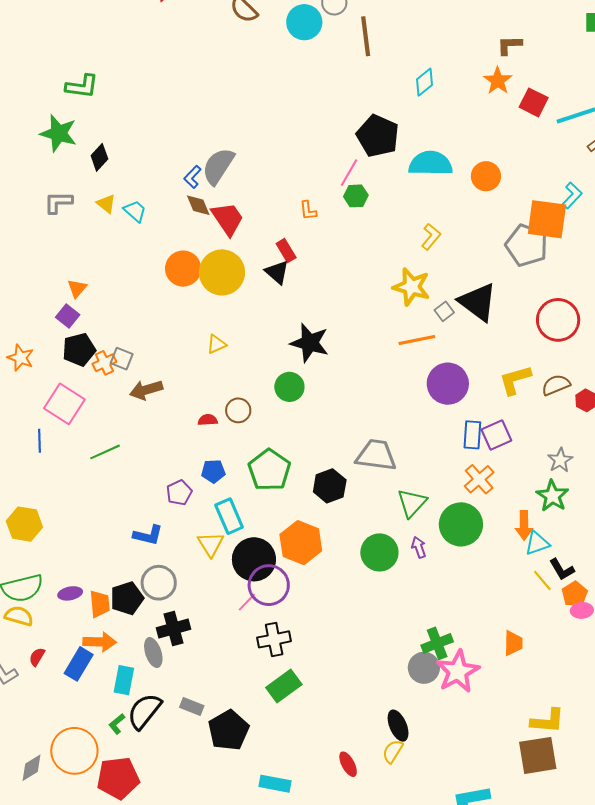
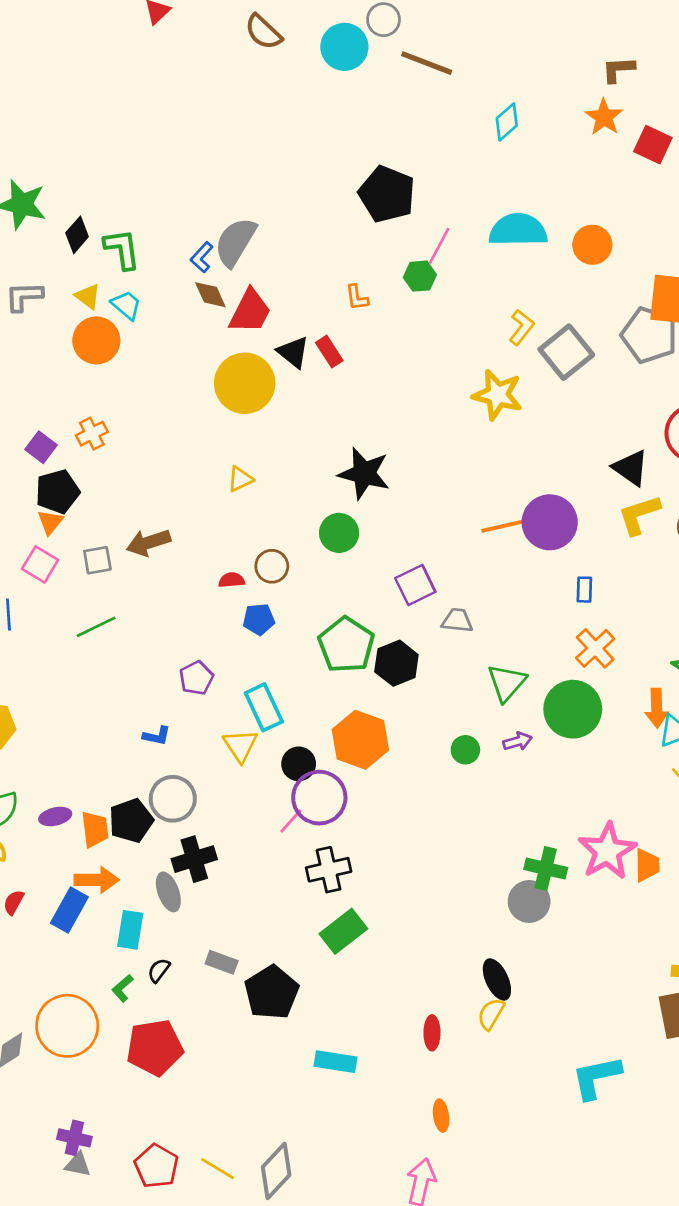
brown line: (366, 36) -> (427, 63), turned -60
green L-shape: (82, 86) -> (122, 249), moved, turned -104
black pentagon: (378, 136) -> (387, 194), moved
pink line: (349, 173) -> (439, 246), moved
red trapezoid: (228, 219) -> (250, 311), turned 63
orange circle: (183, 269) -> (96, 340), moved
black triangle: (277, 272) -> (293, 352), moved
orange triangle: (77, 288) -> (50, 522), moved
black triangle: (478, 302) -> (631, 468), moved, size x0.7
gray square: (444, 311) -> (566, 352), moved, size x2.0
orange line: (417, 340) -> (506, 525), moved
gray square: (122, 359) -> (97, 560), moved, turned -30
orange cross: (104, 363) -> (92, 434), moved
pink square: (64, 404) -> (40, 564), size x0.7
blue rectangle: (472, 435) -> (584, 590), size x0.7
purple square: (496, 435) -> (415, 585), moved
gray trapezoid: (376, 455) -> (457, 620), size x0.6
green pentagon: (269, 470) -> (346, 645), moved
blue pentagon: (213, 471) -> (259, 619), moved
blue L-shape: (148, 535) -> (157, 736), size x0.7
purple arrow: (419, 547) -> (518, 741), turned 95
green circle: (379, 552) -> (465, 750), size x0.6
black circle: (254, 559) -> (299, 764), size x0.6
green cross: (437, 643) -> (546, 869), turned 36
pink star: (458, 671) -> (607, 851), moved
black semicircle: (144, 711) -> (159, 970), size x0.5
red ellipse: (348, 764) -> (432, 1033), turned 30
red pentagon: (118, 778) -> (155, 1047), moved

